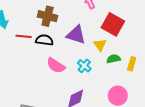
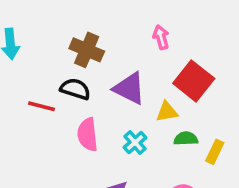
red line: (24, 36) -> (42, 106), moved
yellow triangle: (100, 45) -> (167, 112), turned 48
pink semicircle: (56, 66) -> (88, 135), turned 42

